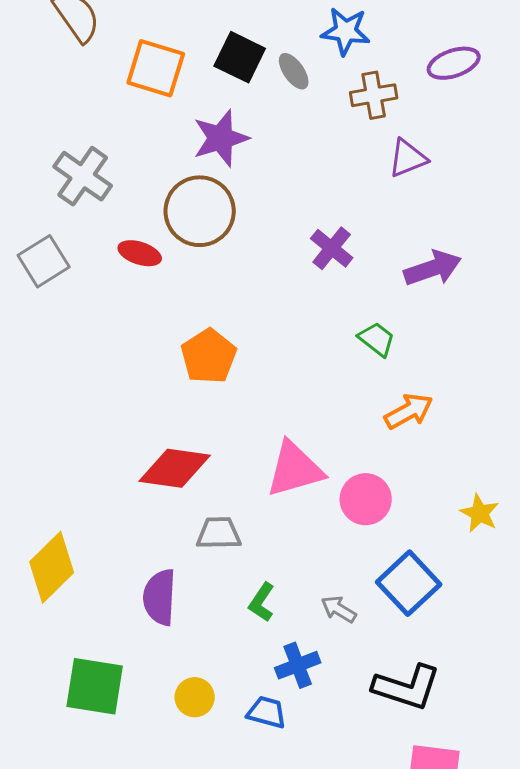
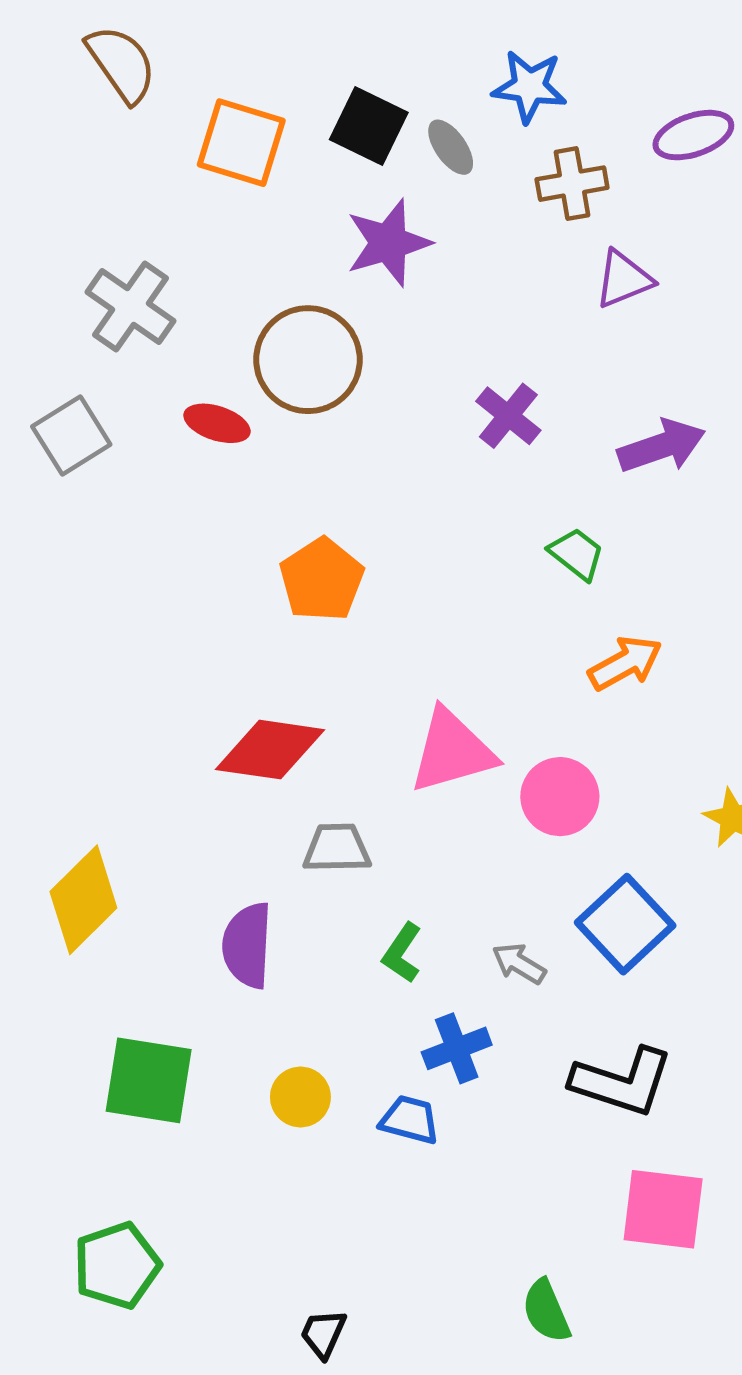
purple star: (221, 138) -> (388, 243), moved

